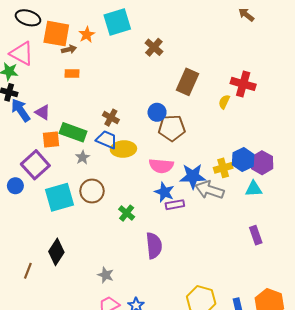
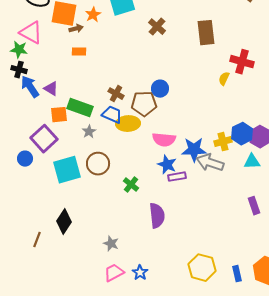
brown rectangle: (187, 82) -> (206, 33), moved, turned -30
brown pentagon: (172, 128) -> (144, 104), moved

